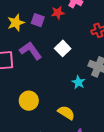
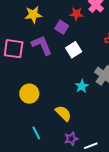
purple square: (38, 20) -> (62, 27), moved

